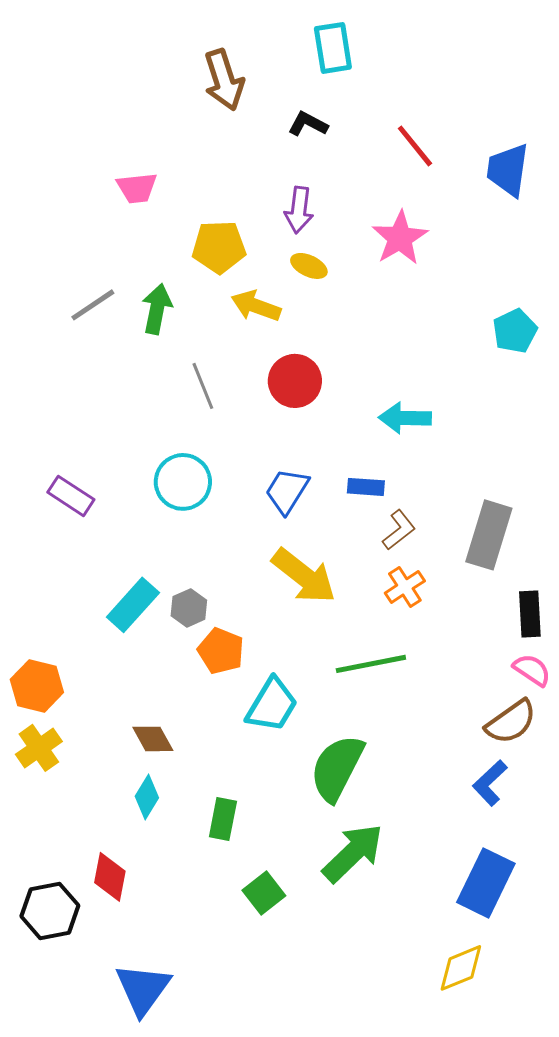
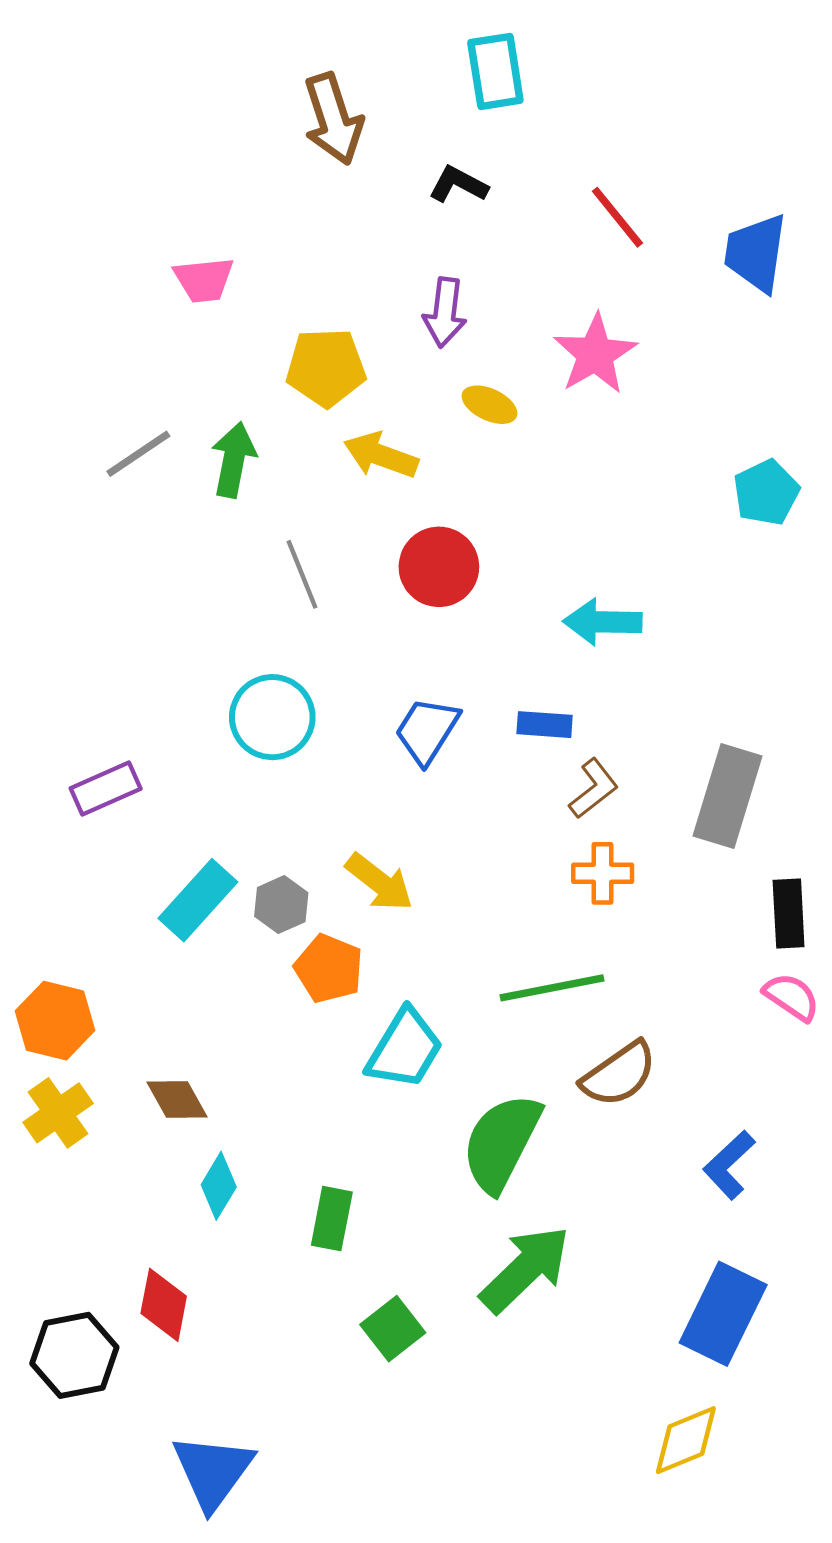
yellow ellipse: (309, 266) -> (489, 405), moved
purple rectangle: (71, 496) -> (106, 789), moved, turned -57
yellow arrow: (304, 576) -> (379, 882), moved, size x0.7
orange cross: (405, 587) -> (603, 873), turned 33
brown semicircle: (511, 722) -> (619, 1074), moved
brown diamond: (153, 739) -> (177, 1099), moved

